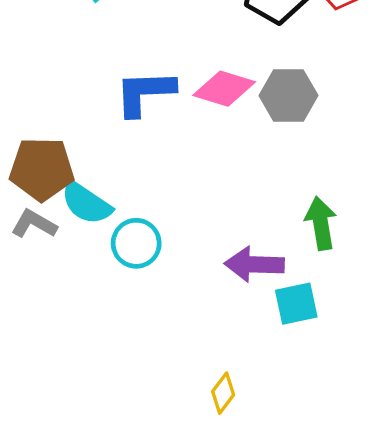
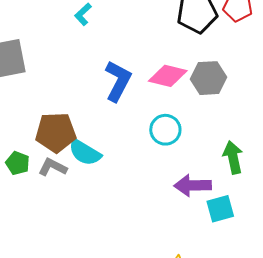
blue L-shape: (145, 93) -> (118, 81), turned 123
cyan circle: (136, 243) -> (165, 130), moved

